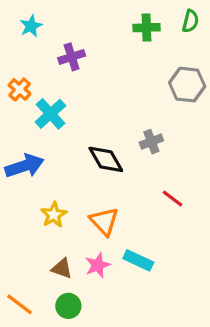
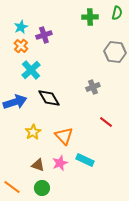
cyan star: (31, 26) -> (21, 27), moved
orange cross: (20, 89) -> (21, 46), moved
black diamond: (106, 159) -> (49, 98), moved

